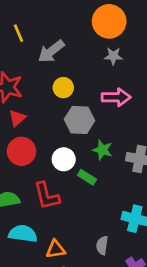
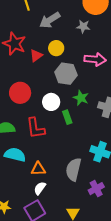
gray star: (113, 56) -> (83, 26), moved
red triangle: (17, 118) -> (36, 56), moved
green rectangle: (87, 177) -> (67, 117), turned 32
gray semicircle: (102, 245) -> (74, 169), size x1.6

